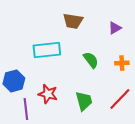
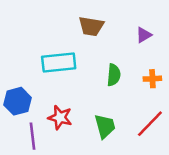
green semicircle: (91, 60) -> (114, 75), turned 42

